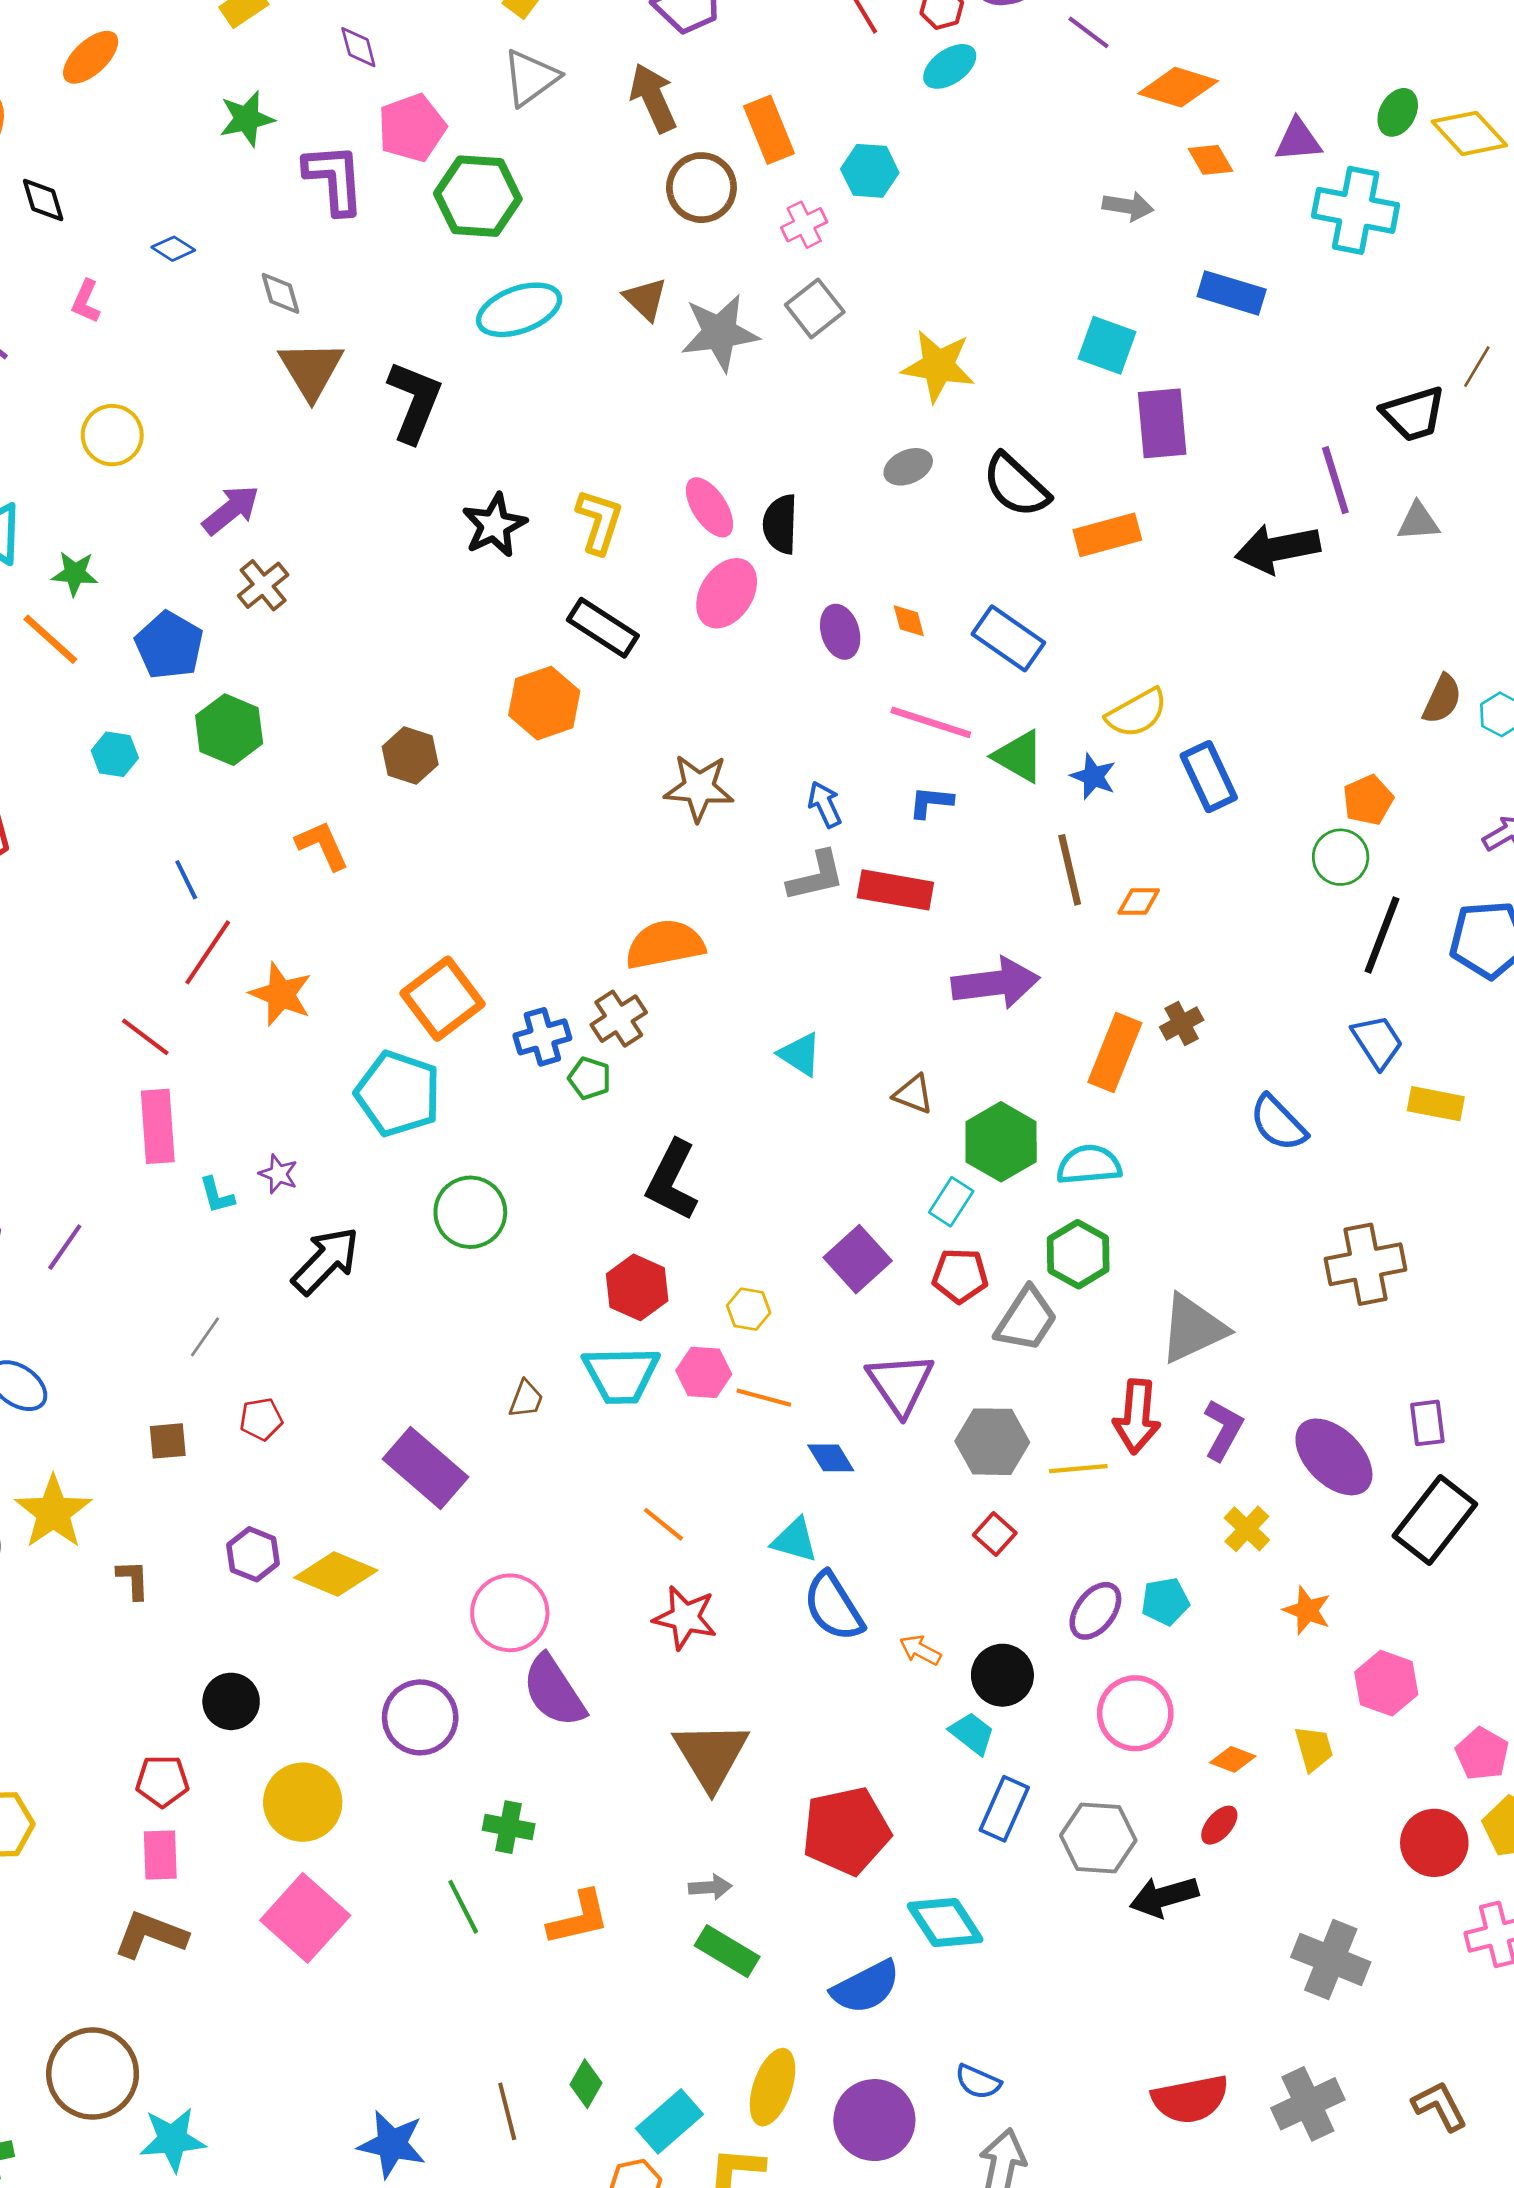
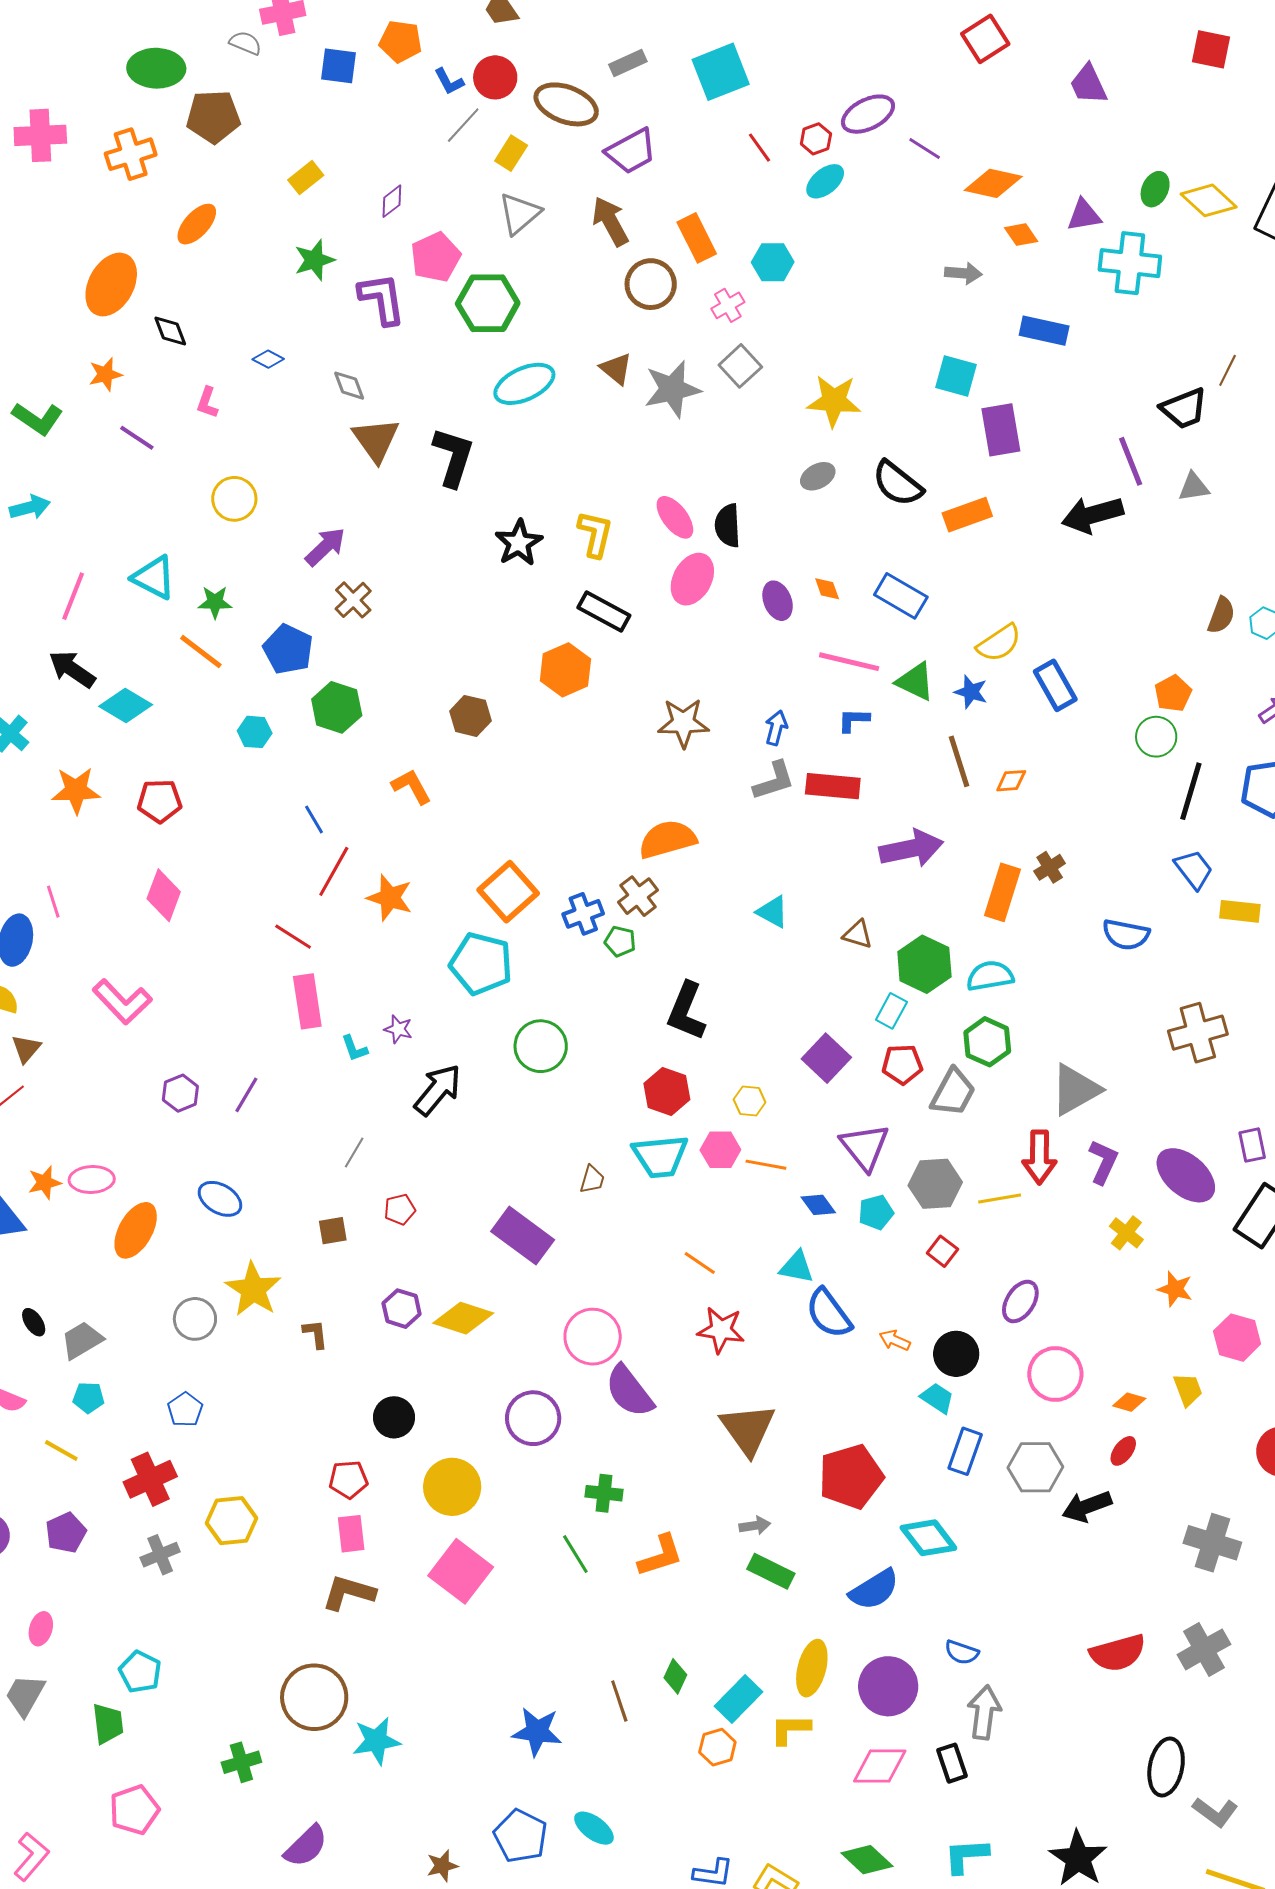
purple diamond: (358, 47) -> (392, 201), turned 72
blue arrow: (825, 804) -> (776, 728), turned 44
blue semicircle: (1278, 1123) -> (1126, 935), turned -30
cyan pentagon: (1165, 1601) -> (876, 1212), moved

